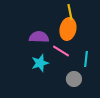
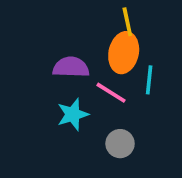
cyan line: (86, 59) -> (149, 80), moved
gray circle: (74, 79) -> (120, 144), moved

